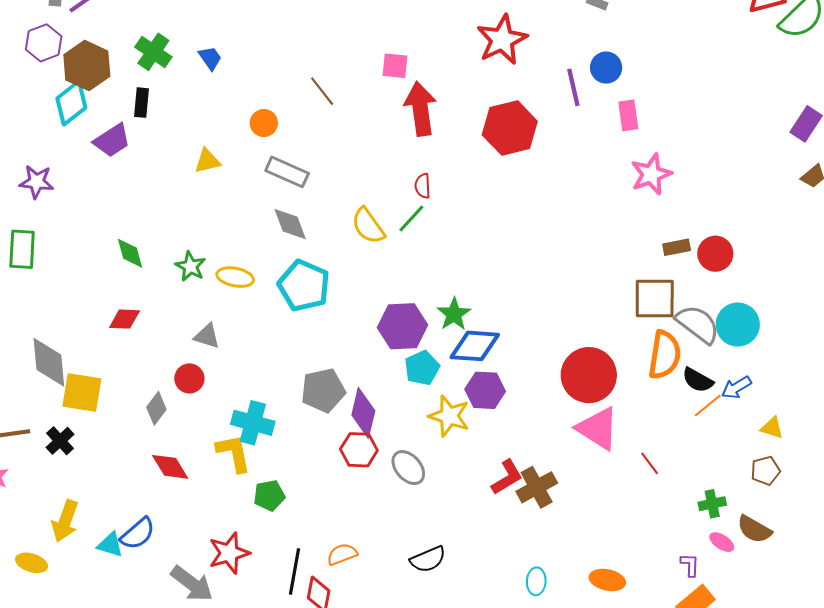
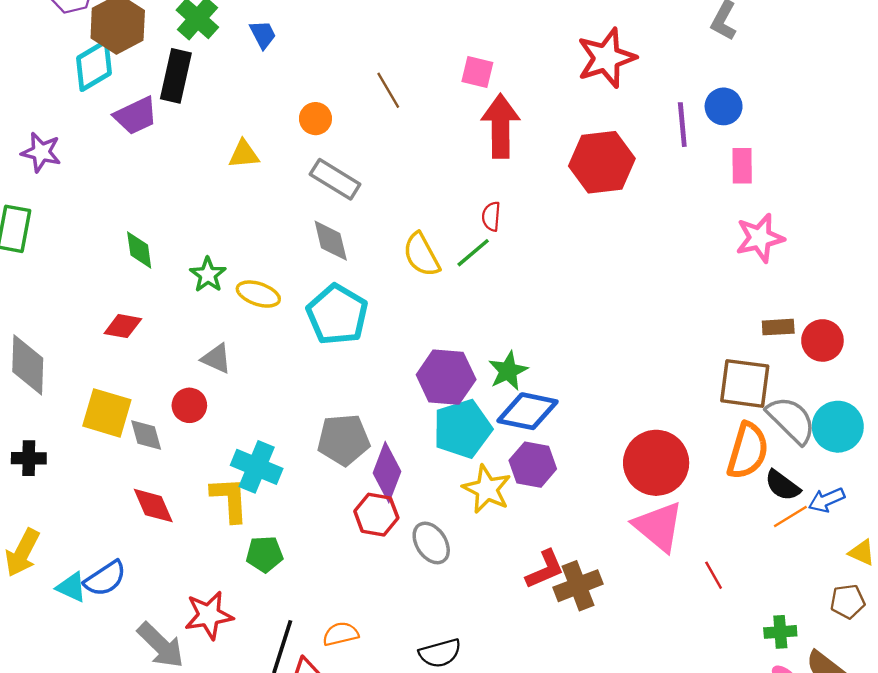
black rectangle: (141, 103) -> (176, 76), size x1.5
cyan pentagon: (422, 368) -> (462, 429), size x1.4
yellow square: (82, 393) -> (107, 413), moved
gray diamond: (156, 408) -> (146, 435), turned -60
black cross: (60, 441) -> (29, 458), turned 36

